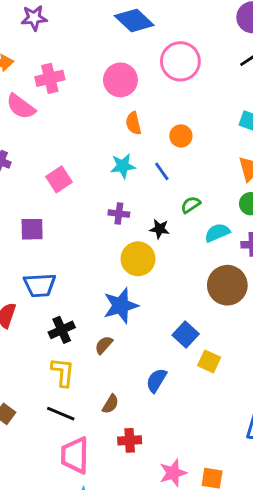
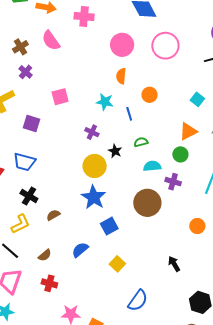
pink cross: (50, 78) -> (84, 16), moved
blue star: (121, 306) -> (94, 197), moved, turned 30
black cross: (62, 330) -> (29, 196), turned 36
yellow square: (209, 361) -> (117, 264), moved
yellow L-shape: (63, 372) -> (20, 224), turned 40

